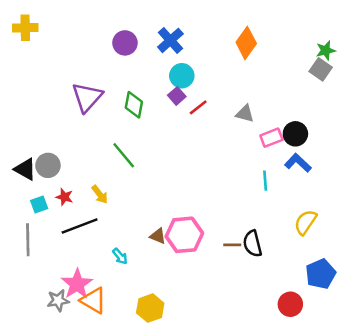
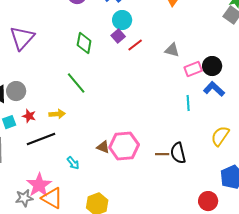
purple triangle: (87, 97) -> (22, 38), moved
yellow arrow: (100, 194) -> (57, 114), turned -56

